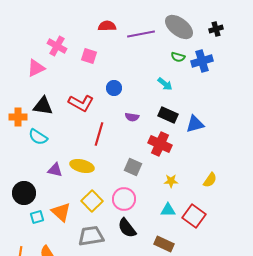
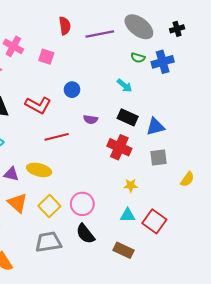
red semicircle: (107, 26) -> (65, 26), turned 84
red line: (99, 134) -> (57, 137), turned 60
gray square: (133, 167) -> (158, 158), moved, turned -30
yellow semicircle: (210, 180) -> (187, 179), moved
orange triangle: (61, 212) -> (17, 203), moved

